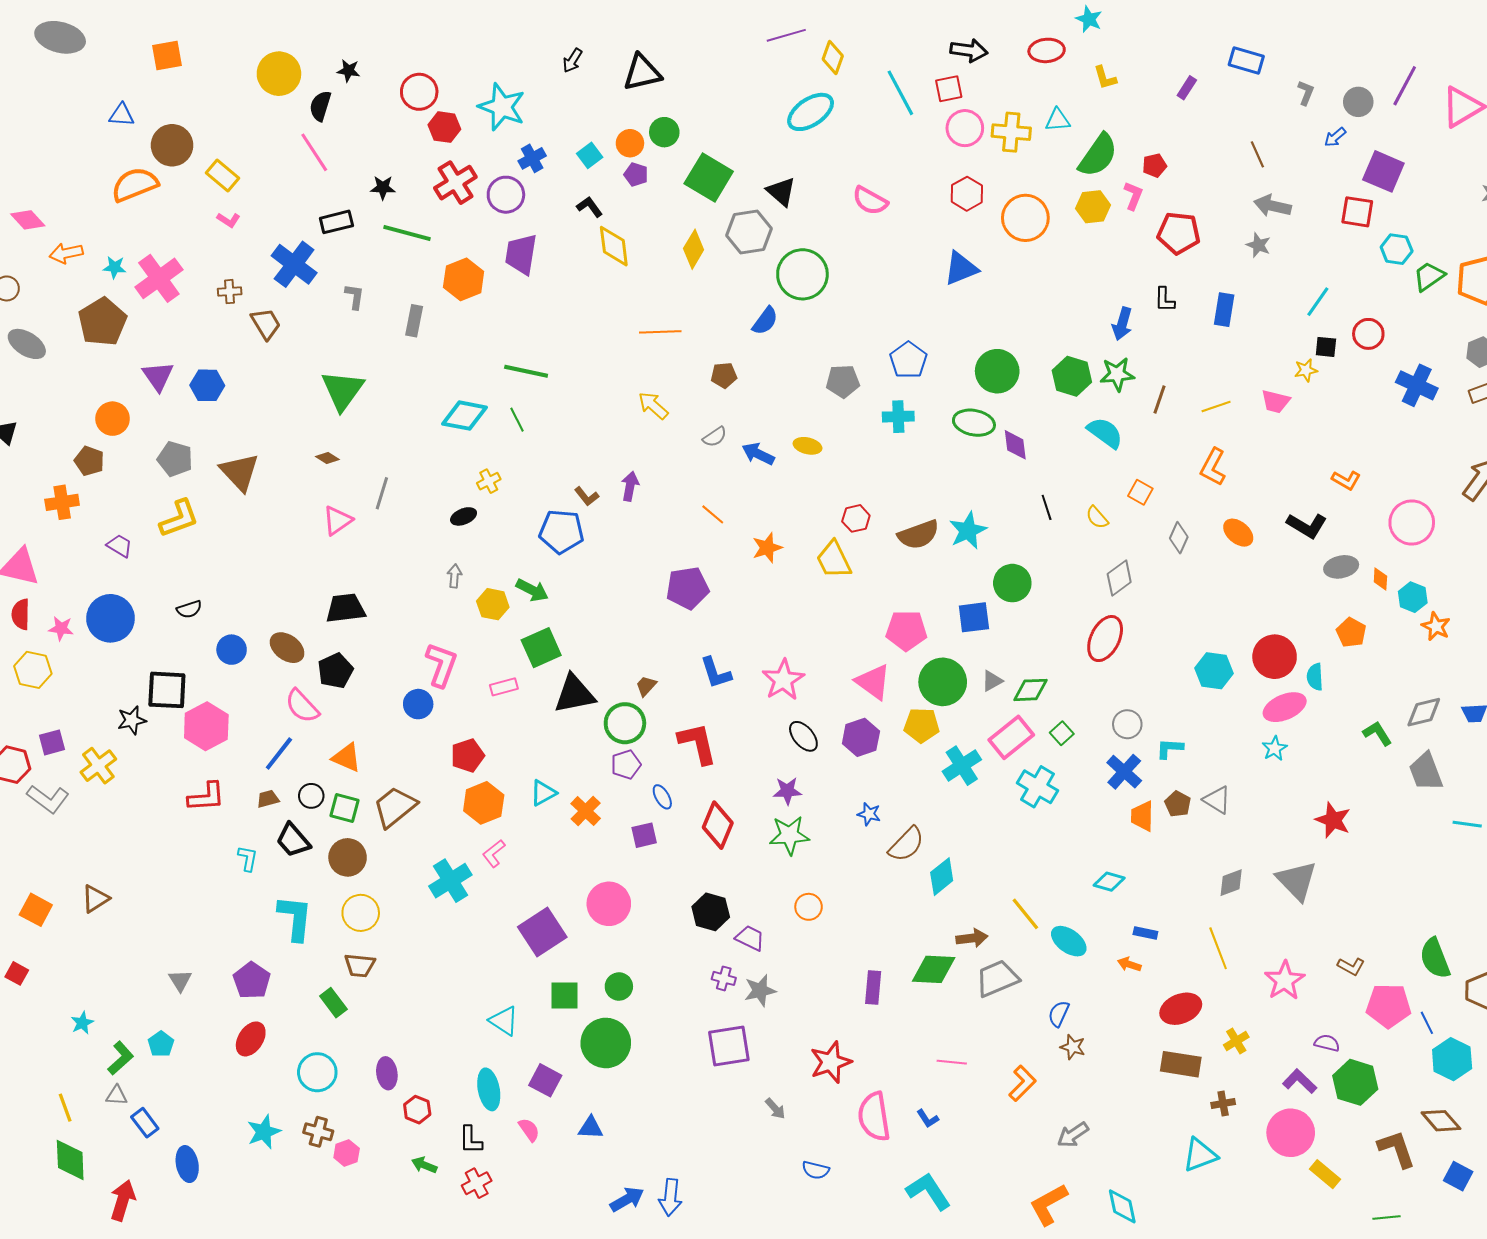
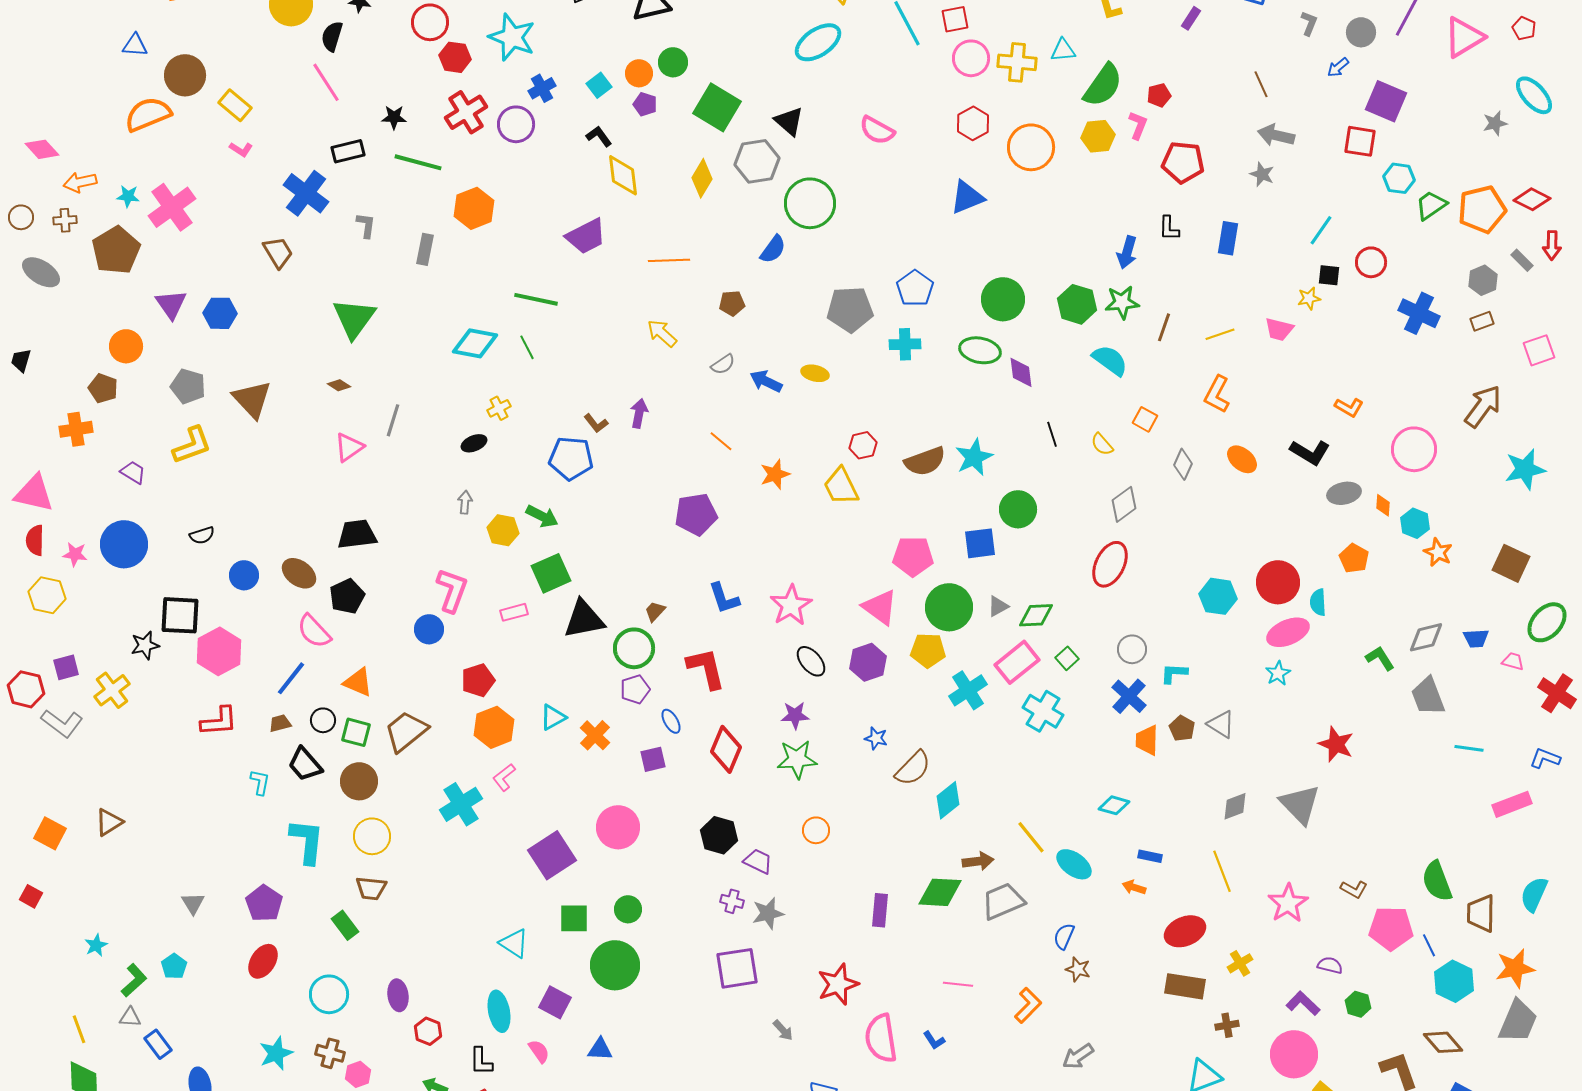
purple trapezoid: (521, 254) -> (586, 236), moved, turned -126
brown cross: (230, 292) -> (65, 220), moved
gray pentagon: (843, 381) -> (850, 309), size x1.4
green hexagon: (1355, 1082) -> (1358, 1004), size x0.6

